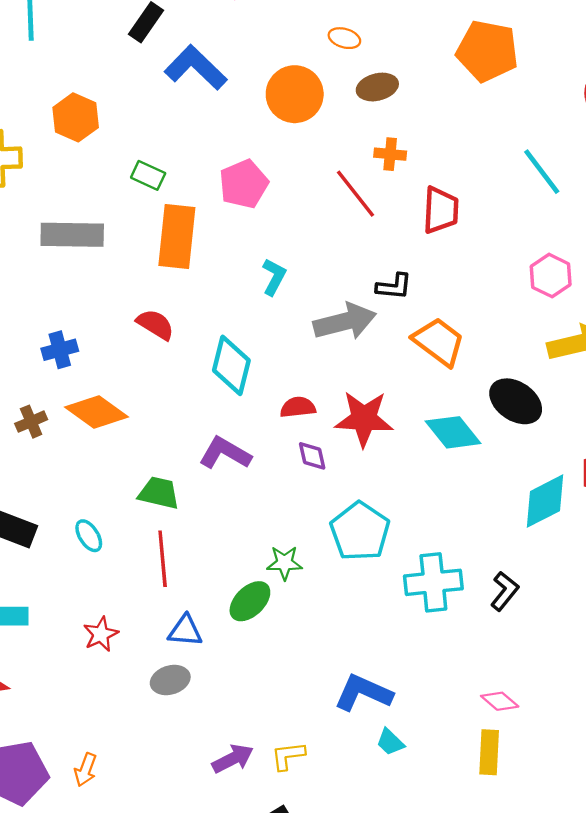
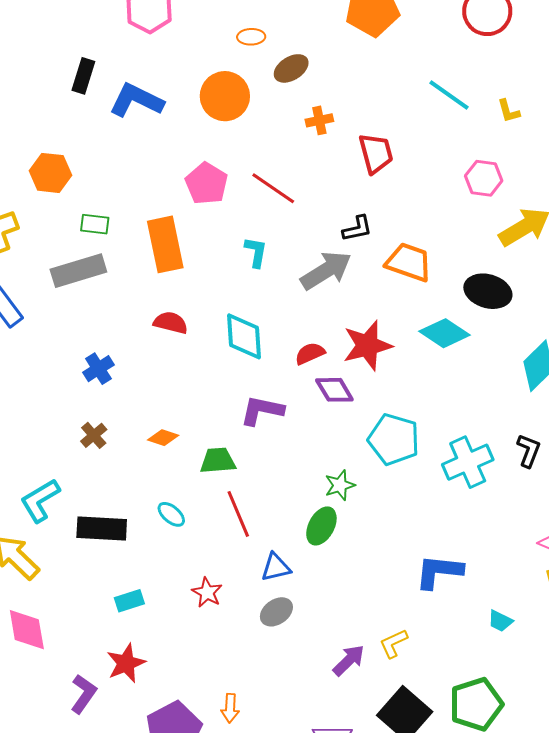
green rectangle: (148, 175) -> (95, 224), moved
red line: (356, 194) -> (273, 188), moved
orange diamond: (97, 412) -> (163, 438), moved, size x0.6
purple diamond: (312, 456) -> (334, 390), size x1.4
cyan trapezoid: (390, 742) -> (500, 621), moved

